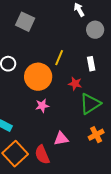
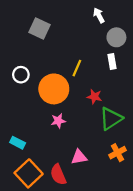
white rectangle: (91, 64) -> (112, 61), moved

